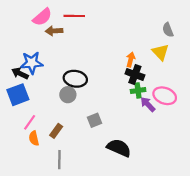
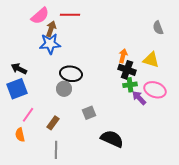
brown arrow: (54, 31) -> (51, 29), turned 112
yellow triangle: (160, 52) -> (151, 60), moved, turned -30
blue star: (32, 63) -> (50, 44), moved
orange semicircle: (34, 138) -> (20, 135), moved

